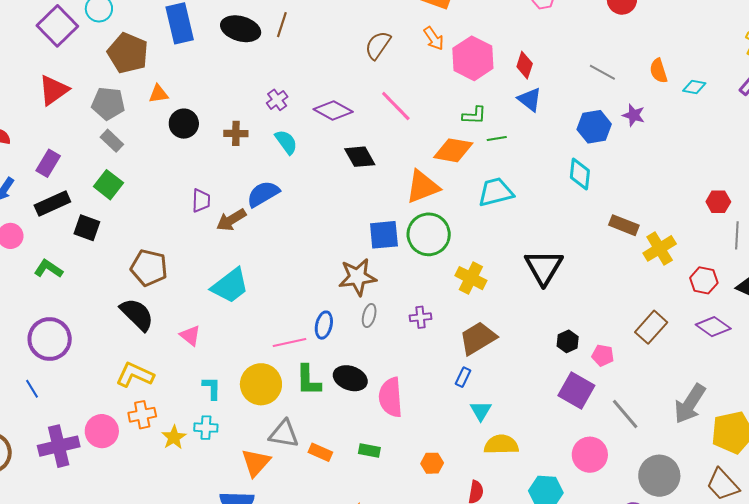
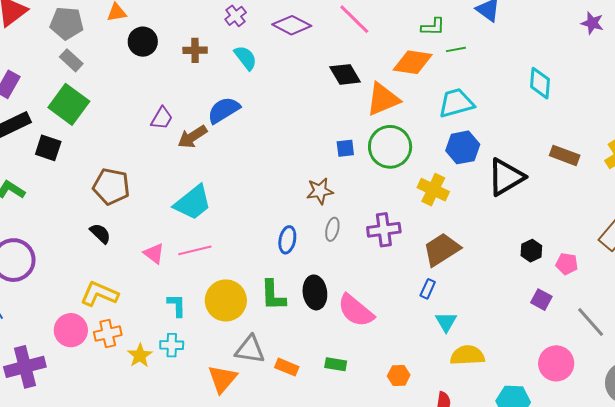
blue hexagon: (594, 127) -> (463, 147), moved
black diamond: (360, 157) -> (345, 74), moved
green square: (108, 185) -> (69, 104), size x1.4
purple trapezoid: (201, 201) -> (162, 118), turned 30
brown rectangle: (624, 225) -> (565, 155), moved
blue square: (384, 235) -> (345, 148), size x0.6
black triangle: (544, 267) -> (506, 177), turned 30
brown star: (357, 277) -> (320, 191), size x0.7
black semicircle: (137, 314) -> (100, 233), size x0.6
purple cross: (421, 317) -> (384, 230), size x1.5
pink line: (289, 342) -> (195, 250), moved
black ellipse: (350, 378) -> (315, 292), turned 64
purple square: (576, 391) -> (541, 300), size x0.6
pink semicircle: (391, 397) -> (356, 311), turned -45
pink circle: (102, 431) -> (71, 330), moved

